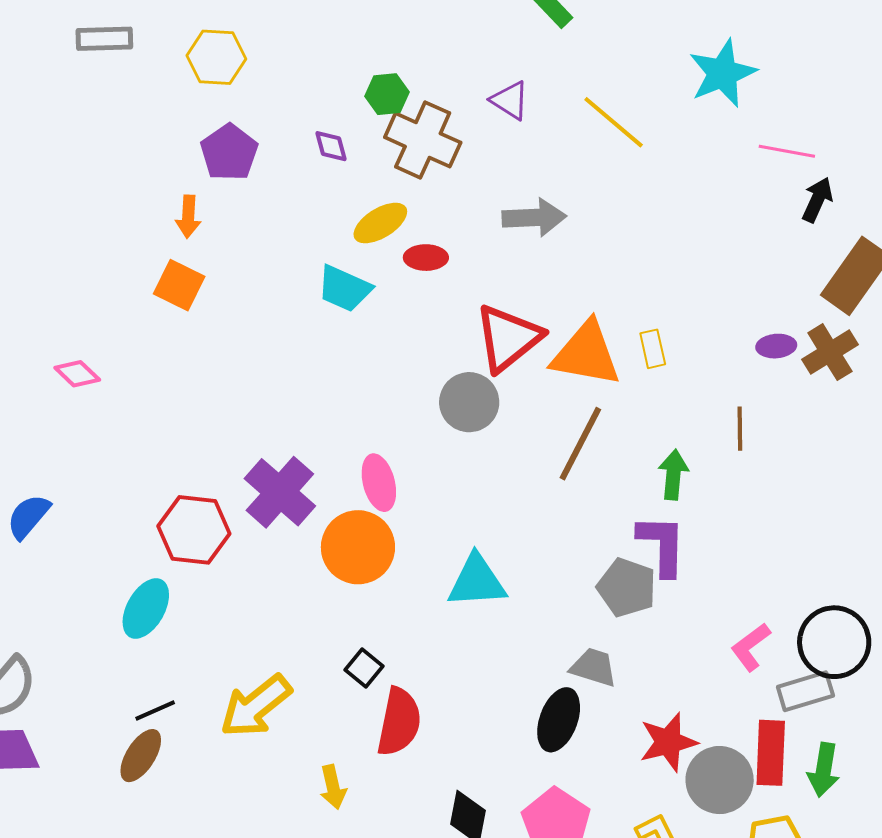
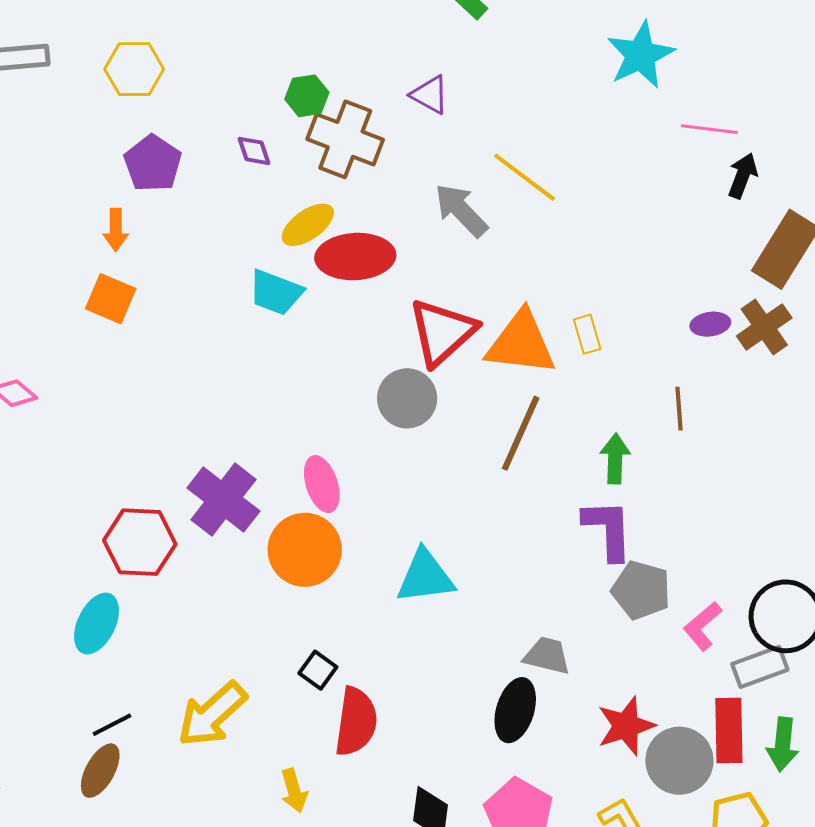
yellow line: (614, 122) -> (525, 177), moved
gray arrow: (534, 218) -> (461, 210), turned -128
red ellipse: (426, 258) -> (355, 257), size x1.8
gray pentagon: (627, 588) -> (641, 590), moved

